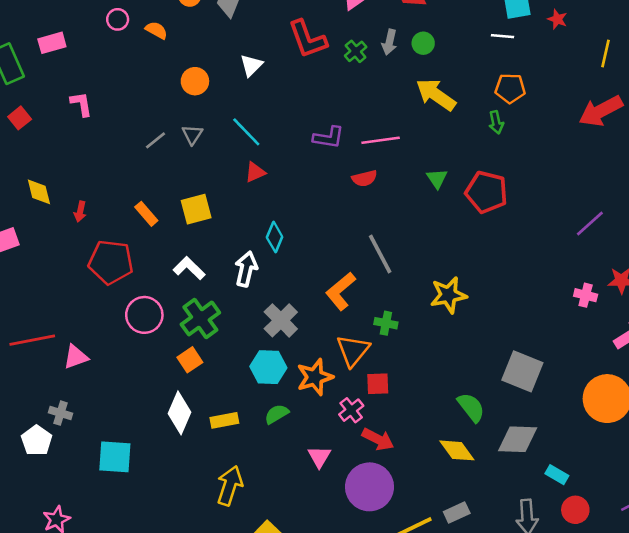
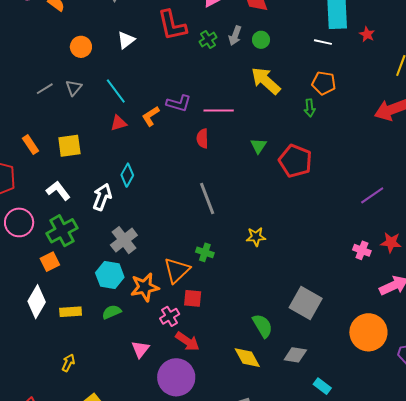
red semicircle: (364, 178) -> (202, 138), turned 96
orange L-shape: (341, 291) -> (151, 116), moved, size x0.7
yellow star: (448, 295) -> (256, 237), size x0.7
gray diamond: (518, 439) -> (295, 355), size x0.7
yellow arrow: (230, 486) -> (68, 363), size x0.6

